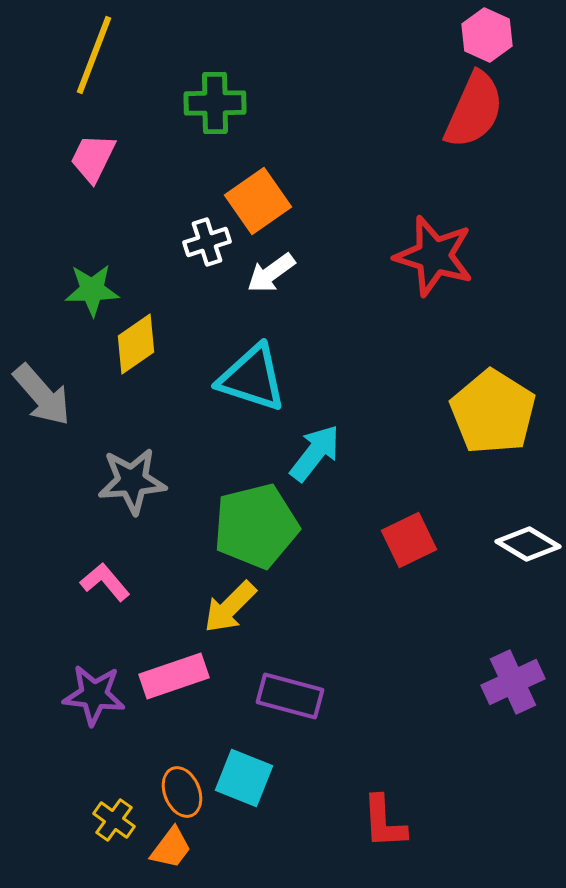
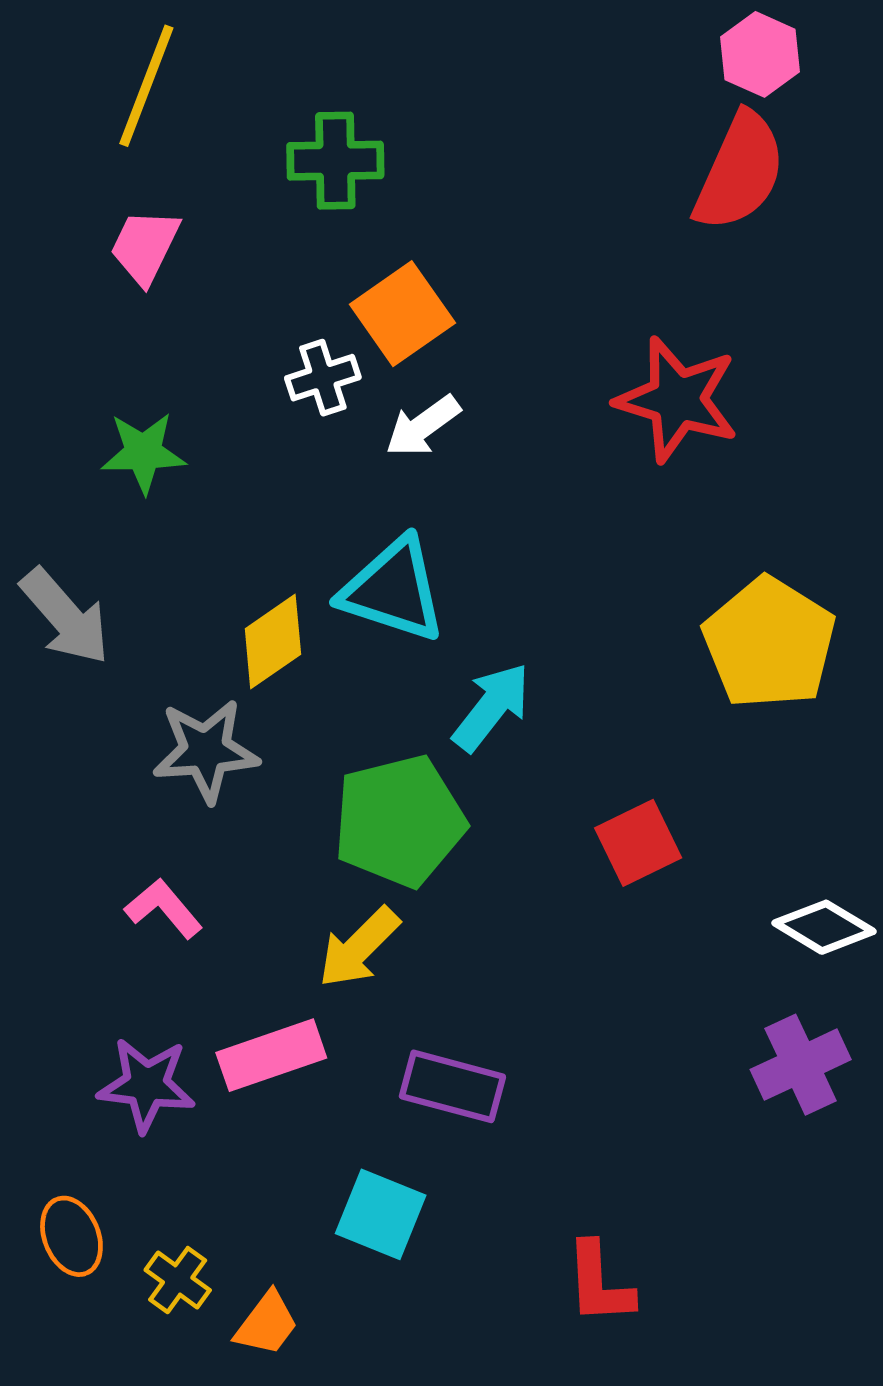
yellow diamond: (136, 344) -> (273, 641), moved
white diamond: (528, 544) -> (824, 927), moved
orange ellipse: (182, 792) -> (71, 1236), moved

